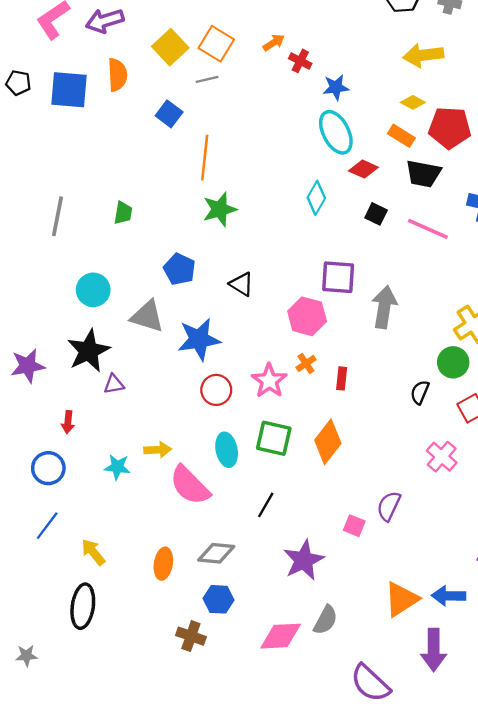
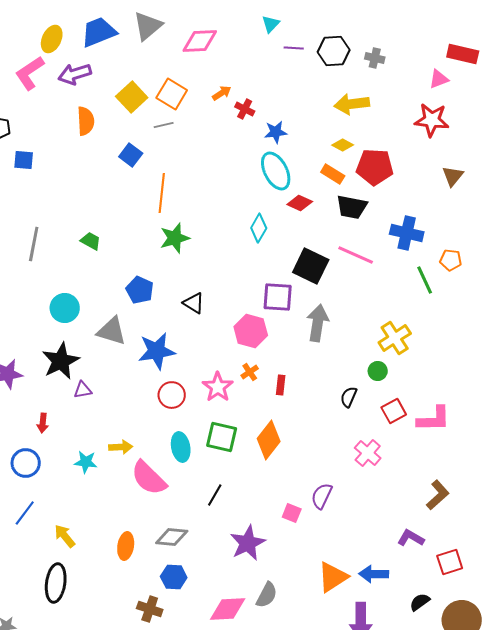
blue square: (69, 90) -> (24, 160), moved, size x0.6
green trapezoid: (123, 213) -> (91, 241), turned -70
black square: (376, 214) -> (311, 266), moved, size x1.8
green circle: (453, 362) -> (378, 371), size x0.7

